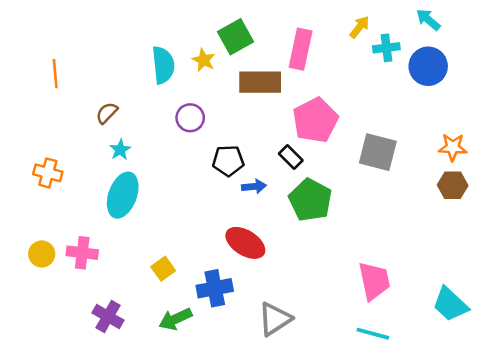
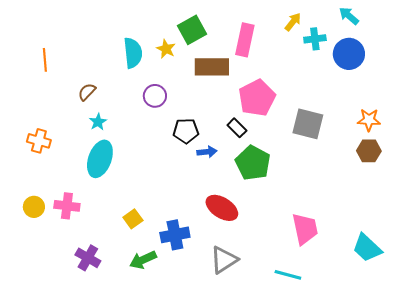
red ellipse: (245, 243) -> (222, 208), moved
cyan line: (373, 334) -> (288, 275), moved

